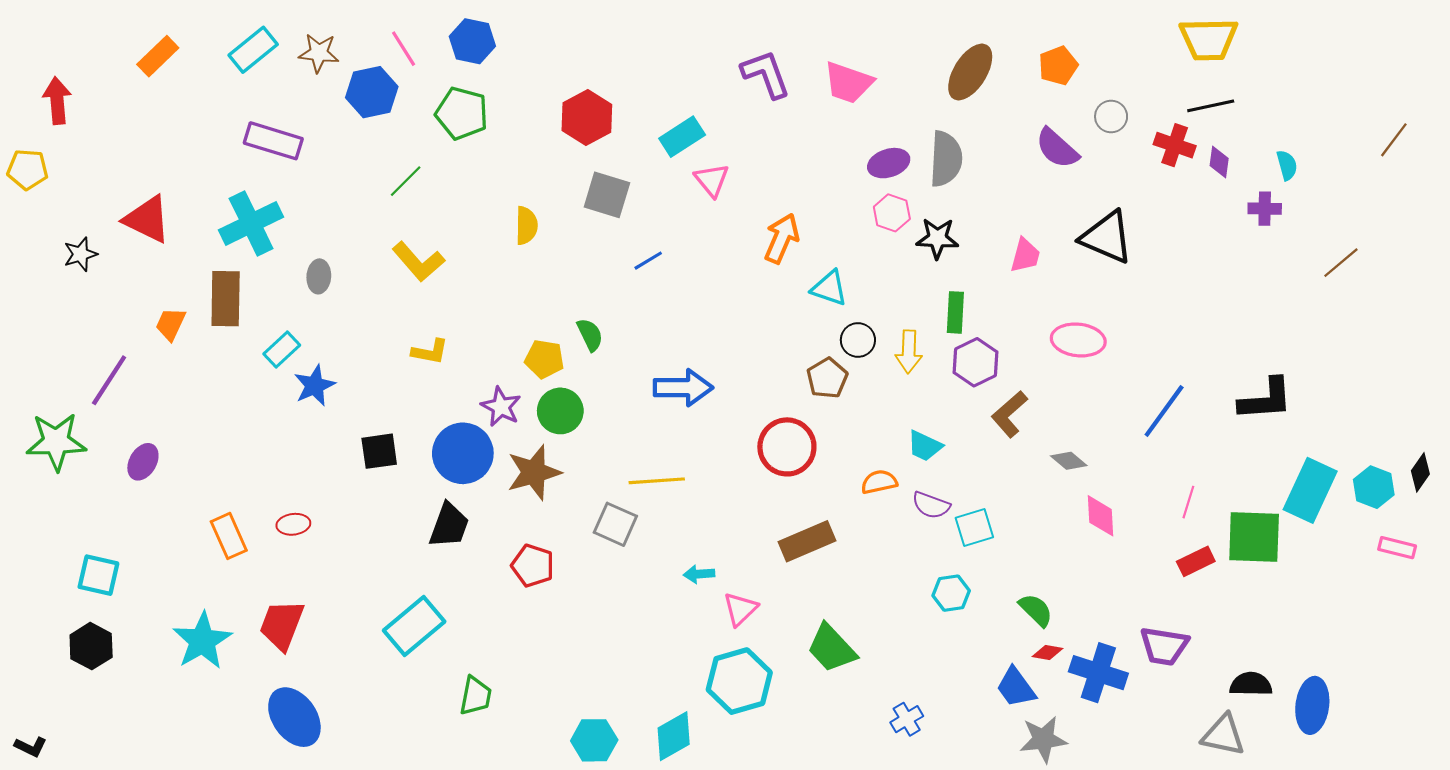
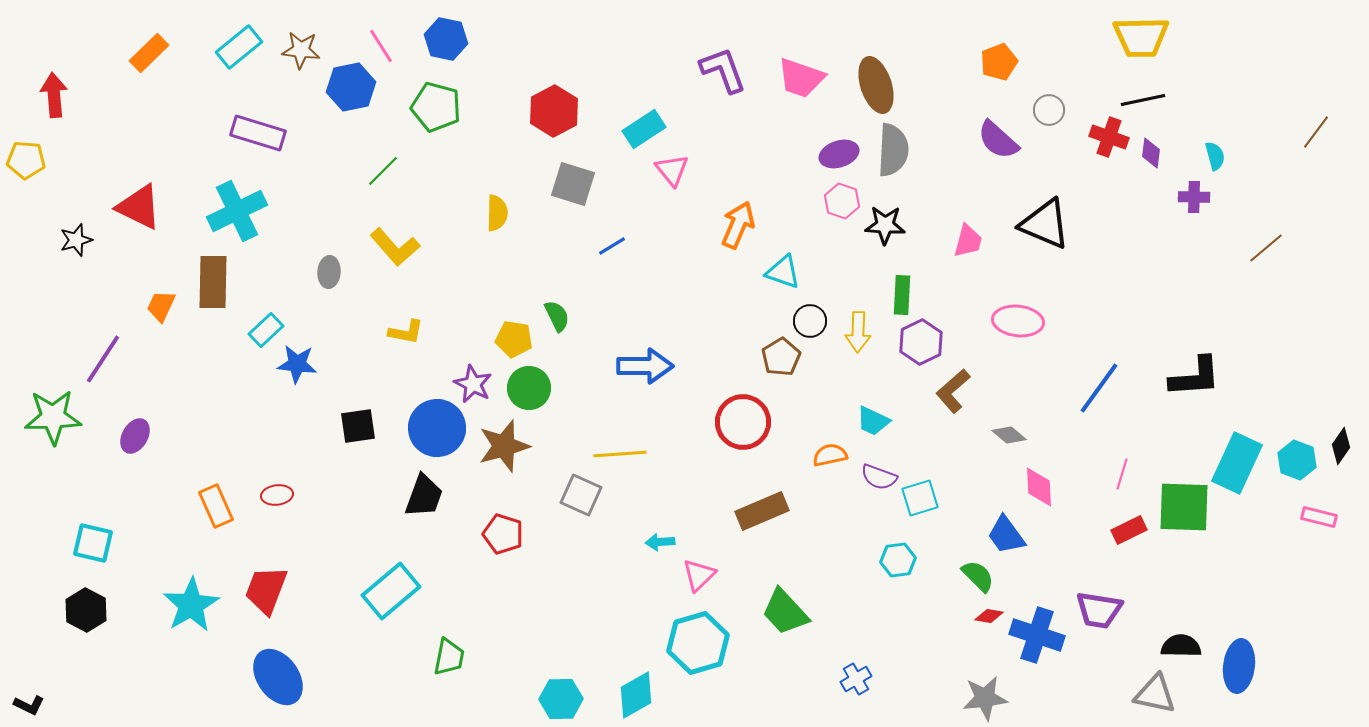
brown ellipse: (970, 72) -> (876, 85), moved, turned -50
gray ellipse: (319, 276) -> (329, 272), moved
blue star: (315, 386) -> (297, 364), turned 30
blue trapezoid: (1016, 687) -> (1006, 535), moved

